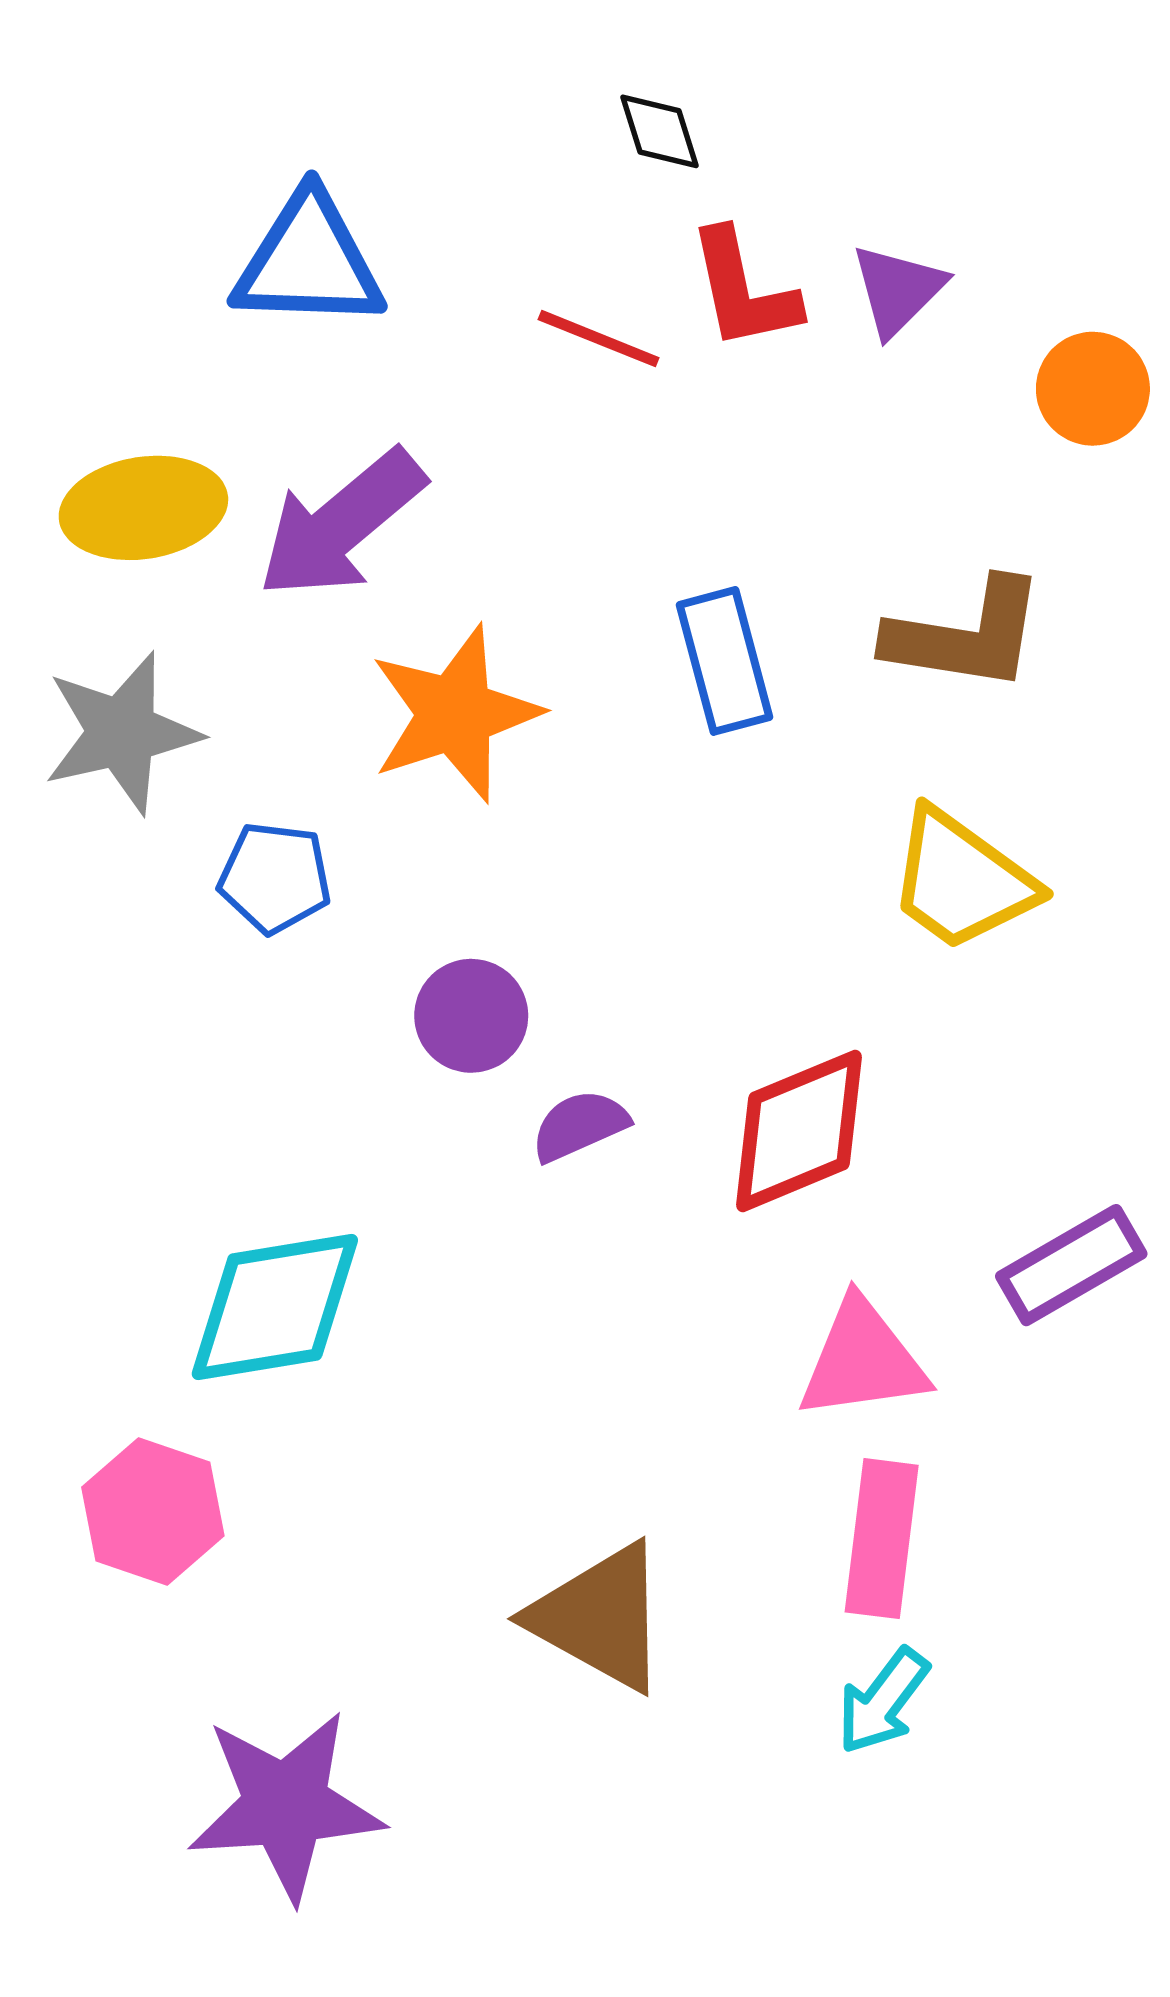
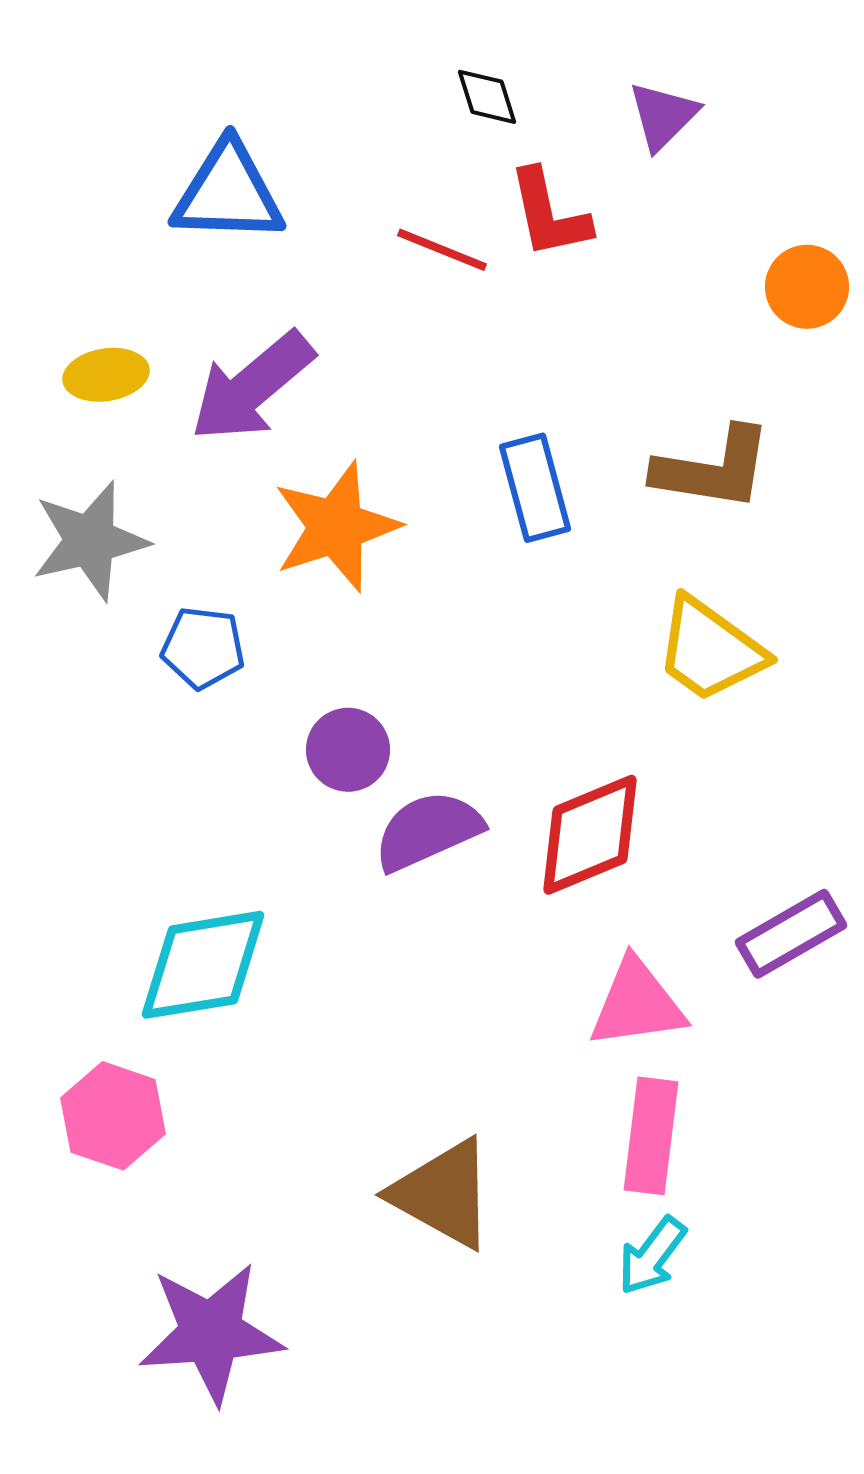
purple triangle: (898, 290) -> (663, 116), moved
yellow ellipse: (143, 508) -> (106, 375), size x0.7
purple semicircle: (580, 1126) -> (428, 831), size x1.5

